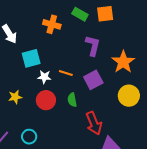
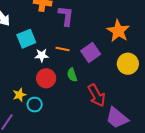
purple L-shape: (93, 46) -> (66, 16), moved
yellow star: (15, 97) -> (19, 95), moved
cyan circle: (29, 137) -> (35, 105), moved

